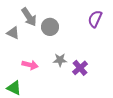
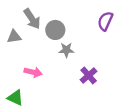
gray triangle: (13, 33) -> (14, 37), turned -32
gray star: (60, 60) -> (66, 50), moved

